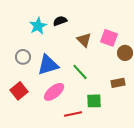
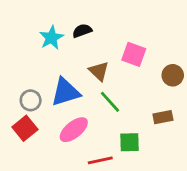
pink square: (109, 38) -> (134, 54), moved
brown triangle: (84, 40) -> (99, 71), moved
gray circle: (23, 57) -> (31, 100), moved

